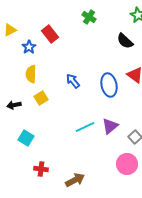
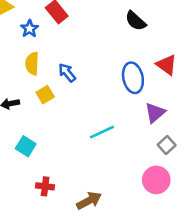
black semicircle: (125, 41) -> (136, 21), moved
blue arrow: (73, 81) -> (67, 73), moved
purple triangle: (110, 126) -> (155, 113), moved

